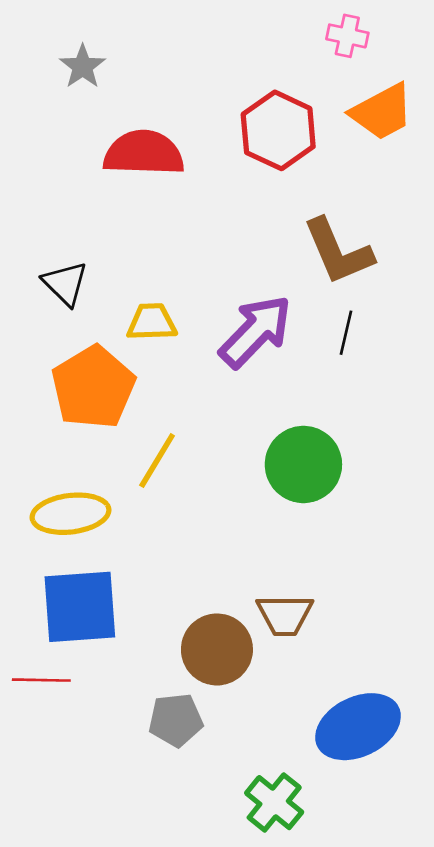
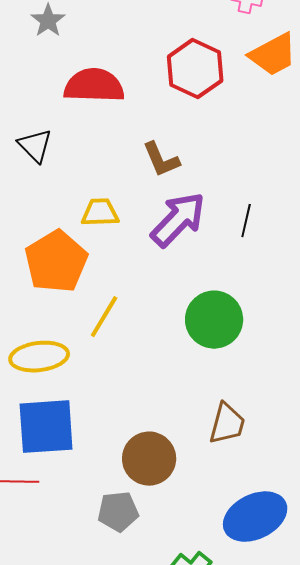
brown L-shape: (338, 252) -> (161, 160), moved, size x0.7
black triangle: (65, 283) -> (35, 146), moved
brown trapezoid: (285, 615) -> (227, 424), moved, turned -75

